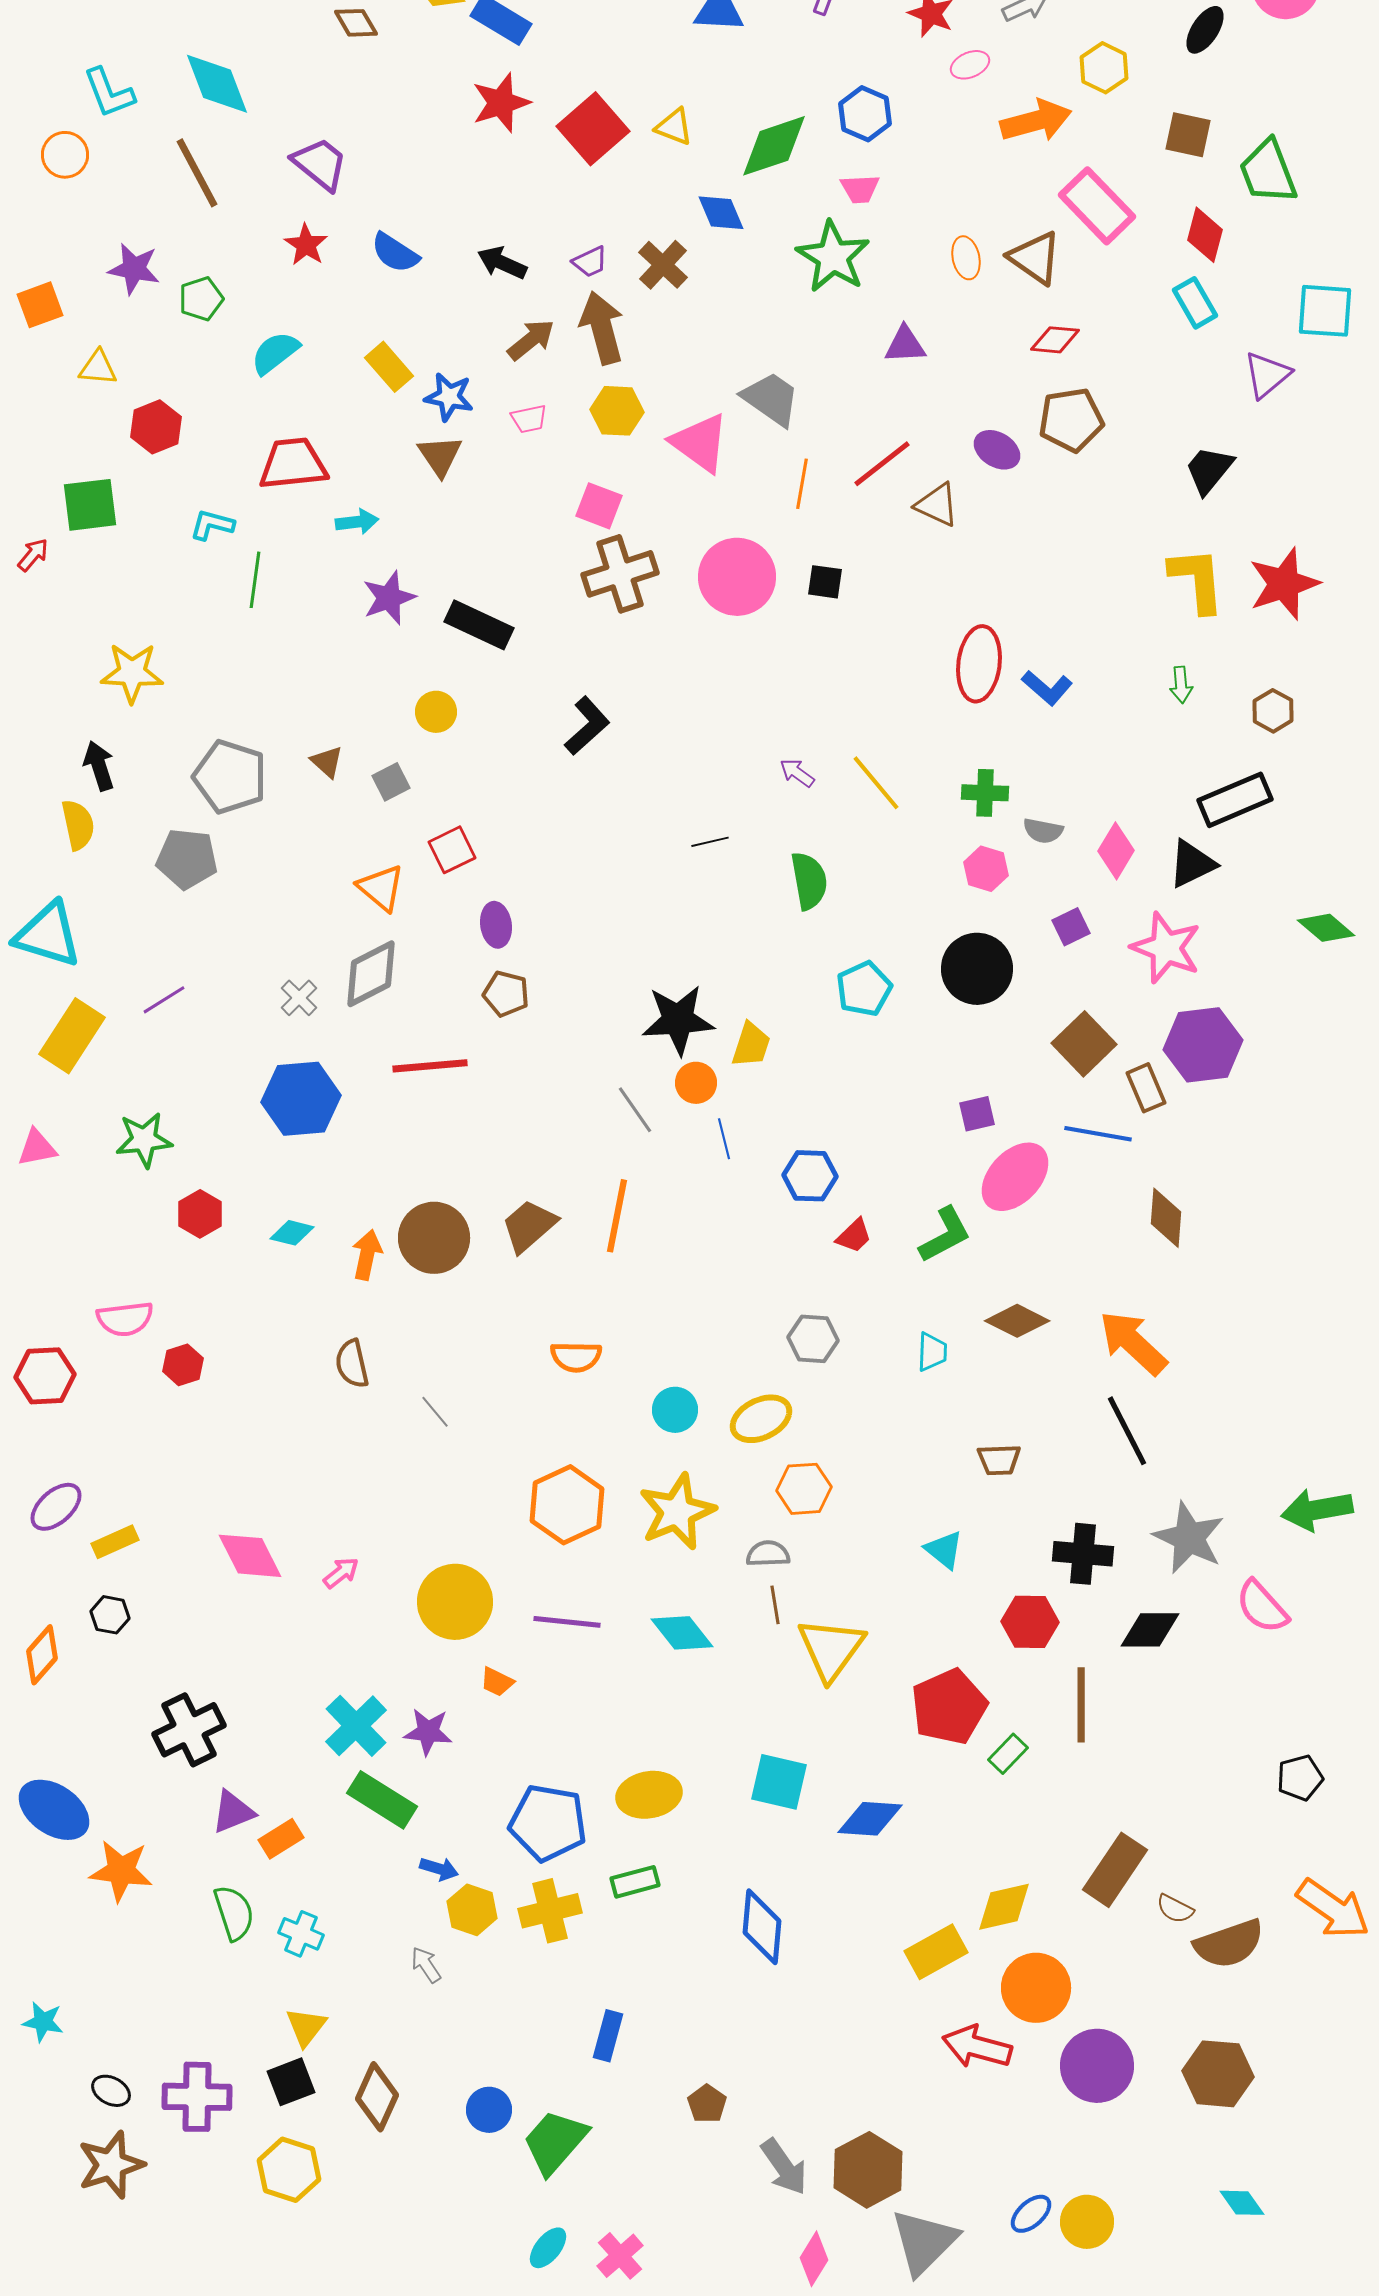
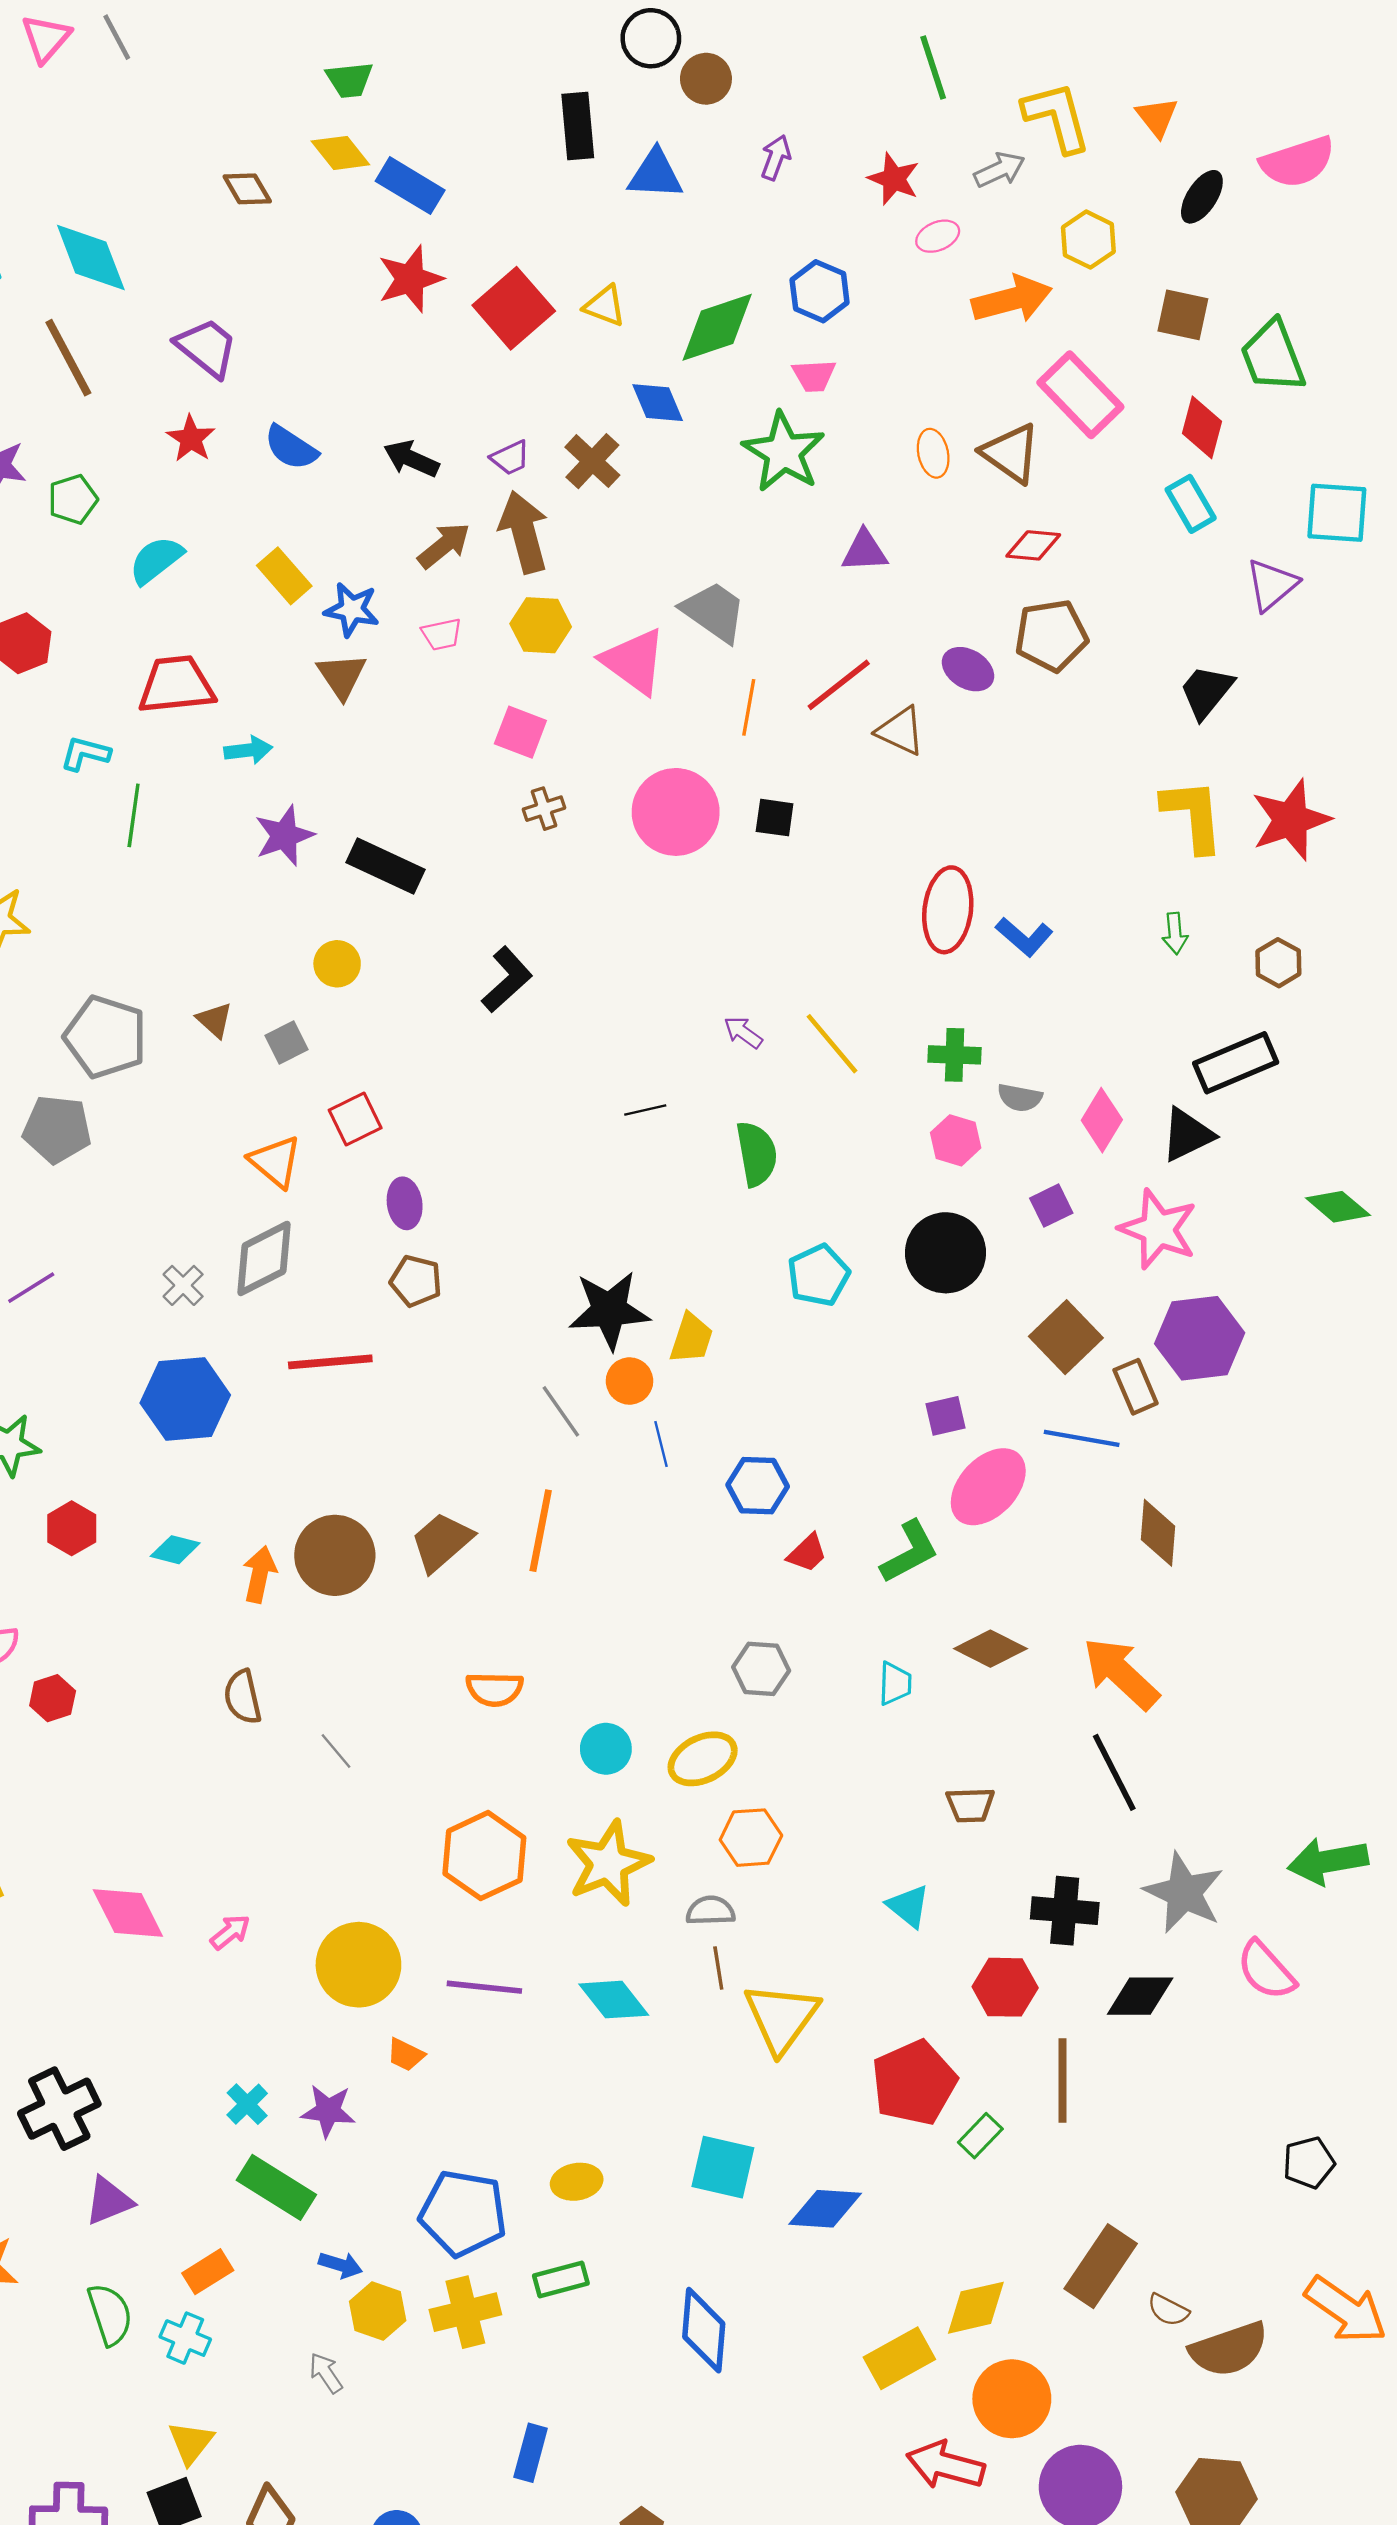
brown cross: (620, 574) -> (544, 809), size x0.5
cyan cross: (356, 1726) -> (247, 2104), size x0.6
yellow ellipse: (649, 1795) -> (577, 2182), size x0.7
orange rectangle: (281, 1839) -> (208, 2272), moved

